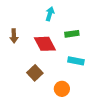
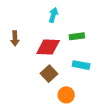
red diamond: (45, 44) -> (48, 47), turned -60
brown square: (35, 73) -> (49, 74), moved

